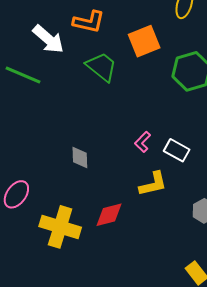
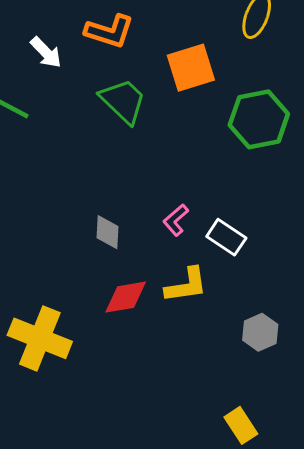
white arrow: (48, 39) -> (46, 52), size x0.7
gray diamond: (80, 158) -> (108, 232), moved
red diamond: (109, 215) -> (126, 297), moved

